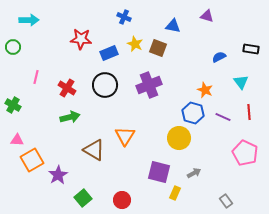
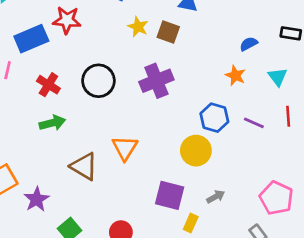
blue rectangle: (109, 53) -> (31, 39), moved, size x1.4
orange star: (205, 90) -> (235, 75), moved
pink pentagon: (245, 153) -> (276, 198), moved

